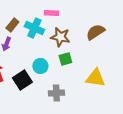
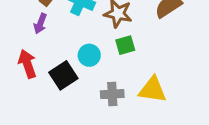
yellow triangle: (95, 78) -> (153, 90), moved

